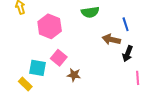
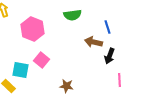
brown star: (74, 75) -> (66, 86), moved

